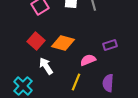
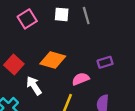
red square: (36, 41) -> (14, 64), moved

